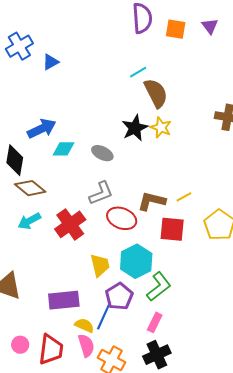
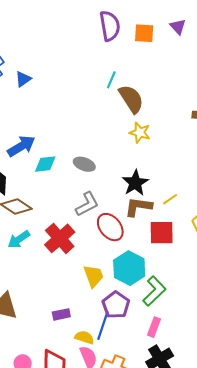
cyan line: (138, 72) -> (111, 80), turned -30
black star: (135, 128) -> (135, 183), moved
red ellipse: (122, 218) -> (110, 227), turned 36
purple rectangle: (64, 300) -> (61, 314), size x0.6

